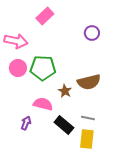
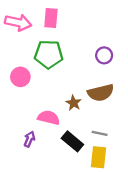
pink rectangle: (45, 16) -> (51, 18), turned -42
purple circle: (92, 33) -> (104, 55), moved
pink arrow: (16, 41) -> (18, 23), moved
green pentagon: (43, 68) -> (49, 54), moved

